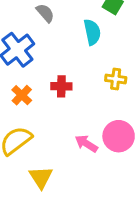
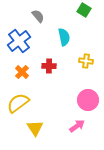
cyan semicircle: (92, 32) -> (64, 37), moved
pink arrow: (86, 144) -> (77, 126), moved, turned 112

